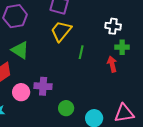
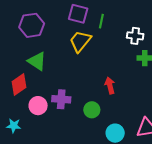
green line: (81, 52) -> (101, 21), moved
red arrow: (112, 64) -> (110, 86), moved
green circle: (66, 108) -> (92, 110), moved

